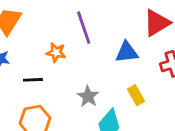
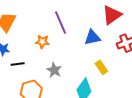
black line: (33, 80) -> (18, 64), moved
gray star: (88, 96) -> (54, 70), moved

